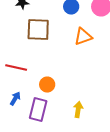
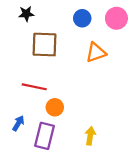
red line: (16, 68) -> (34, 87), moved

